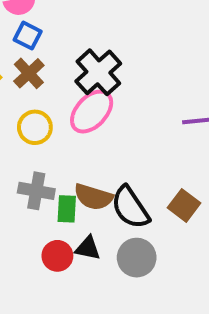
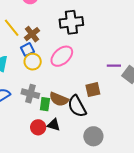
blue square: (28, 36) -> (27, 50), moved, turned 32
black cross: (98, 72) -> (71, 22), moved, turned 30
brown square: (184, 205) -> (93, 90), moved, turned 35
gray circle: (137, 258) -> (93, 136), moved

